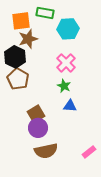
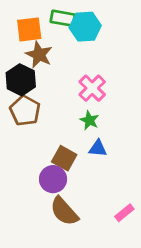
cyan hexagon: (68, 29) -> (85, 27), moved
brown star: (28, 39) -> (39, 55), turned -30
brown square: (36, 114) -> (64, 158), moved, turned -30
brown semicircle: (46, 151) -> (64, 211), turned 60

